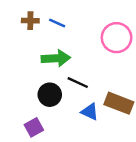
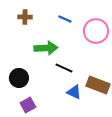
blue line: (57, 23) -> (65, 19), moved
black circle: (50, 95) -> (19, 78), moved

